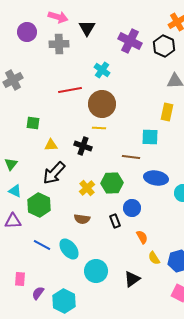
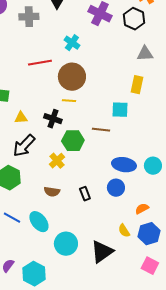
blue ellipse: (156, 178) -> (124, 165), moved
green hexagon: (112, 183) -> (73, 141), moved
blue circle: (132, 208) -> (116, 188), moved
orange semicircle: (142, 237) -> (142, 209), moved, turned -88
black triangle: (132, 279) -> (102, 252), size x1.4

